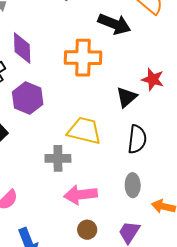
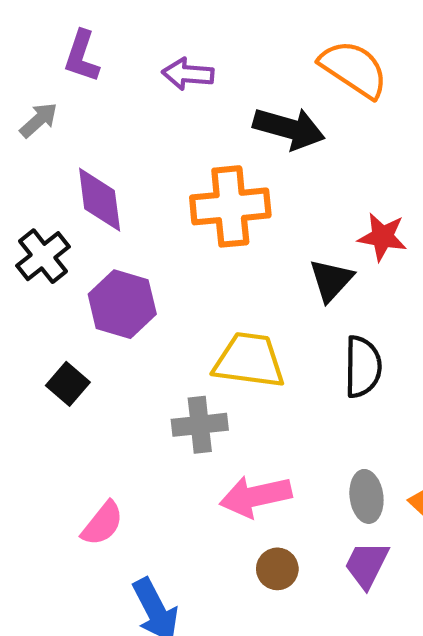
gray ellipse: (133, 185) -> (366, 496), moved

